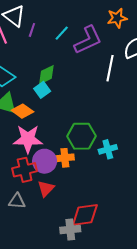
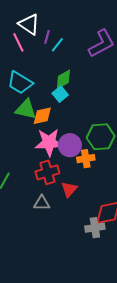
cyan line: (62, 33) -> (57, 45), moved
orange diamond: (22, 111) -> (42, 116), turned -45
purple circle: (45, 161) -> (70, 145), moved

